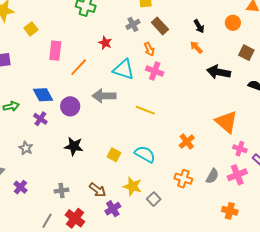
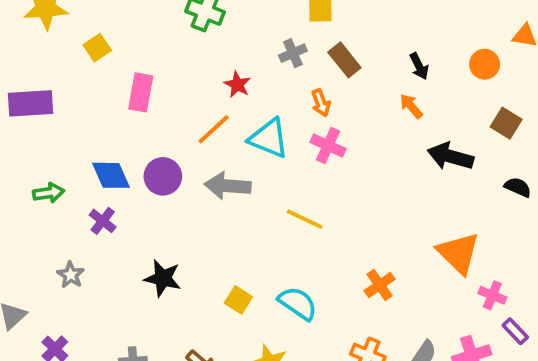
orange line: (79, 67) -> (214, 129), moved
purple circle: (70, 106) -> (163, 176), moved
pink cross: (240, 149) -> (492, 295), moved

